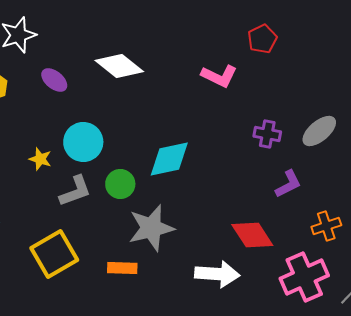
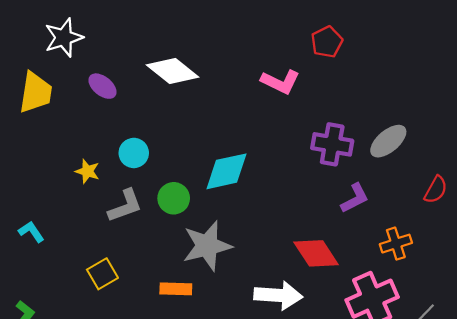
purple cross: (267, 134) -> (332, 144), size x1.4
cyan circle: (83, 142) -> (134, 153), size x0.7
yellow square: (54, 254) -> (102, 274), size x0.6

